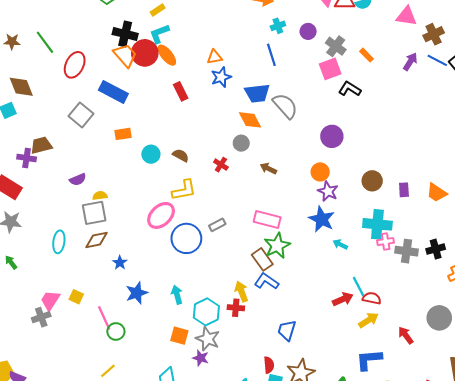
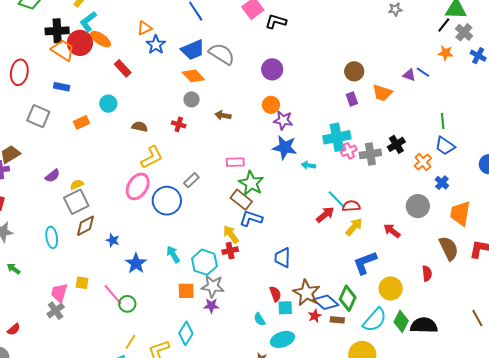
blue rectangle: (113, 92) -> (62, 87), size x0.6
cyan circle: (151, 154) -> (108, 104), moved
brown circle: (372, 181) -> (354, 71), moved
pink rectangle: (267, 220) -> (235, 162), size x0.7

